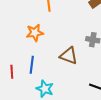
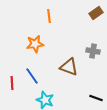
blue line: (32, 65) -> (32, 76), turned -42

